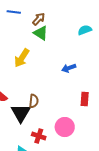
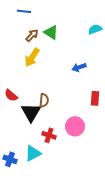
brown arrow: (39, 19) -> (32, 35), moved

